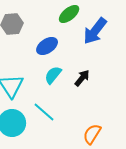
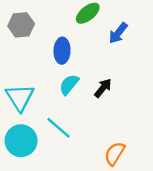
blue arrow: (95, 31) -> (118, 33), size x0.7
blue ellipse: (47, 46) -> (62, 51), turned -55

